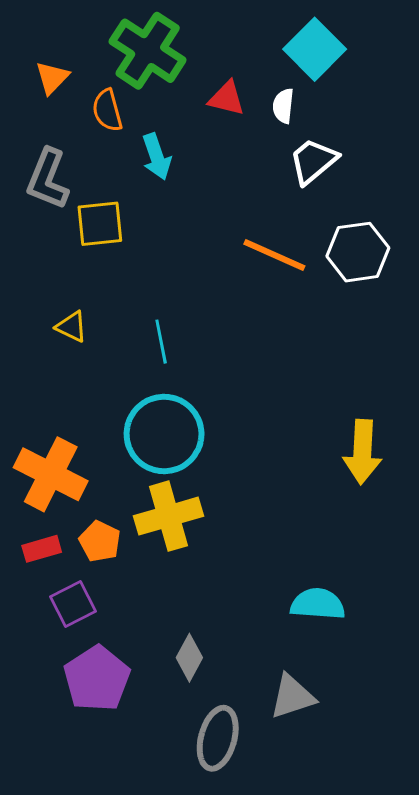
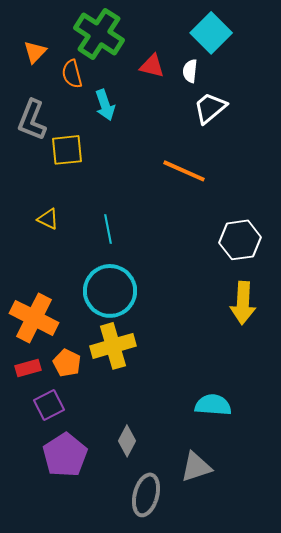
white hexagon: (358, 252) -> (240, 240), moved

